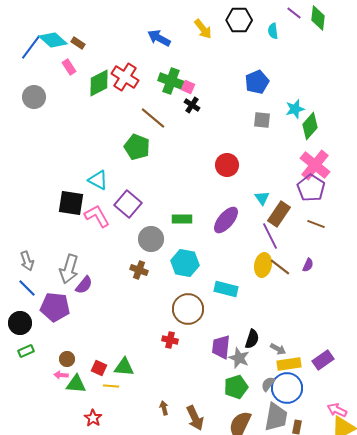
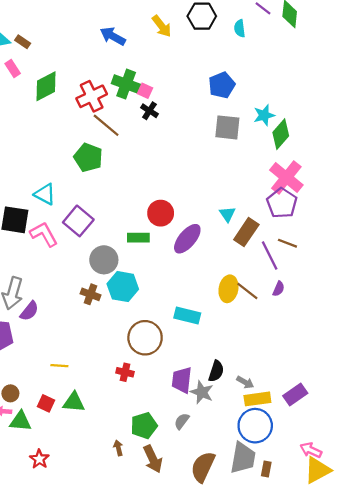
red cross: (125, 77) -> (92, 96), moved, turned 32
gray square: (262, 120) -> (227, 127), size x1.4
red circle: (227, 165) -> (161, 213), moved
purple line: (270, 236) -> (270, 255), moved
cyan hexagon: (185, 263) -> (123, 287), moved
gray semicircle: (268, 384) -> (182, 421), moved
yellow line: (111, 386) -> (59, 366), moved
green pentagon: (236, 387) -> (144, 426), moved

